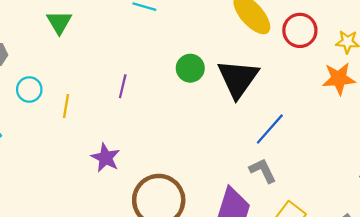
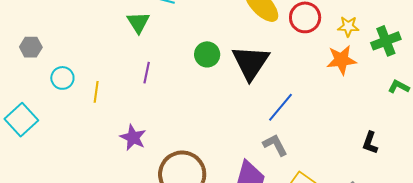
green triangle: (59, 22) -> (138, 22), moved

